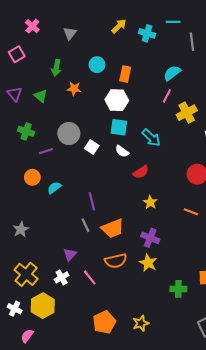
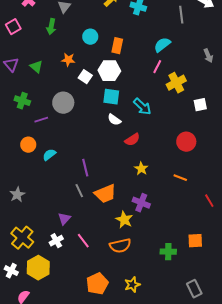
green arrow: (56, 68) -> (51, 27), moved
white square: (92, 147) -> (85, 77), moved
orange semicircle: (116, 261) -> (120, 246), moved
yellow star: (148, 263) -> (124, 220), moved

